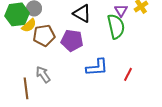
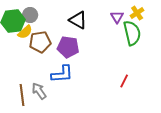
green semicircle: (116, 26) -> (132, 33), moved
blue L-shape: (97, 67) -> (62, 74), moved
gray arrow: (43, 74) -> (39, 91), moved

